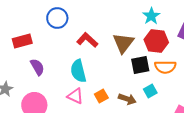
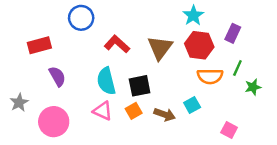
black square: (140, 65) -> (140, 86), moved

